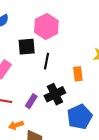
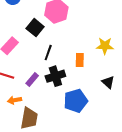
black square: (27, 47) -> (35, 28), turned 36
black line: (47, 61) -> (48, 53), moved

